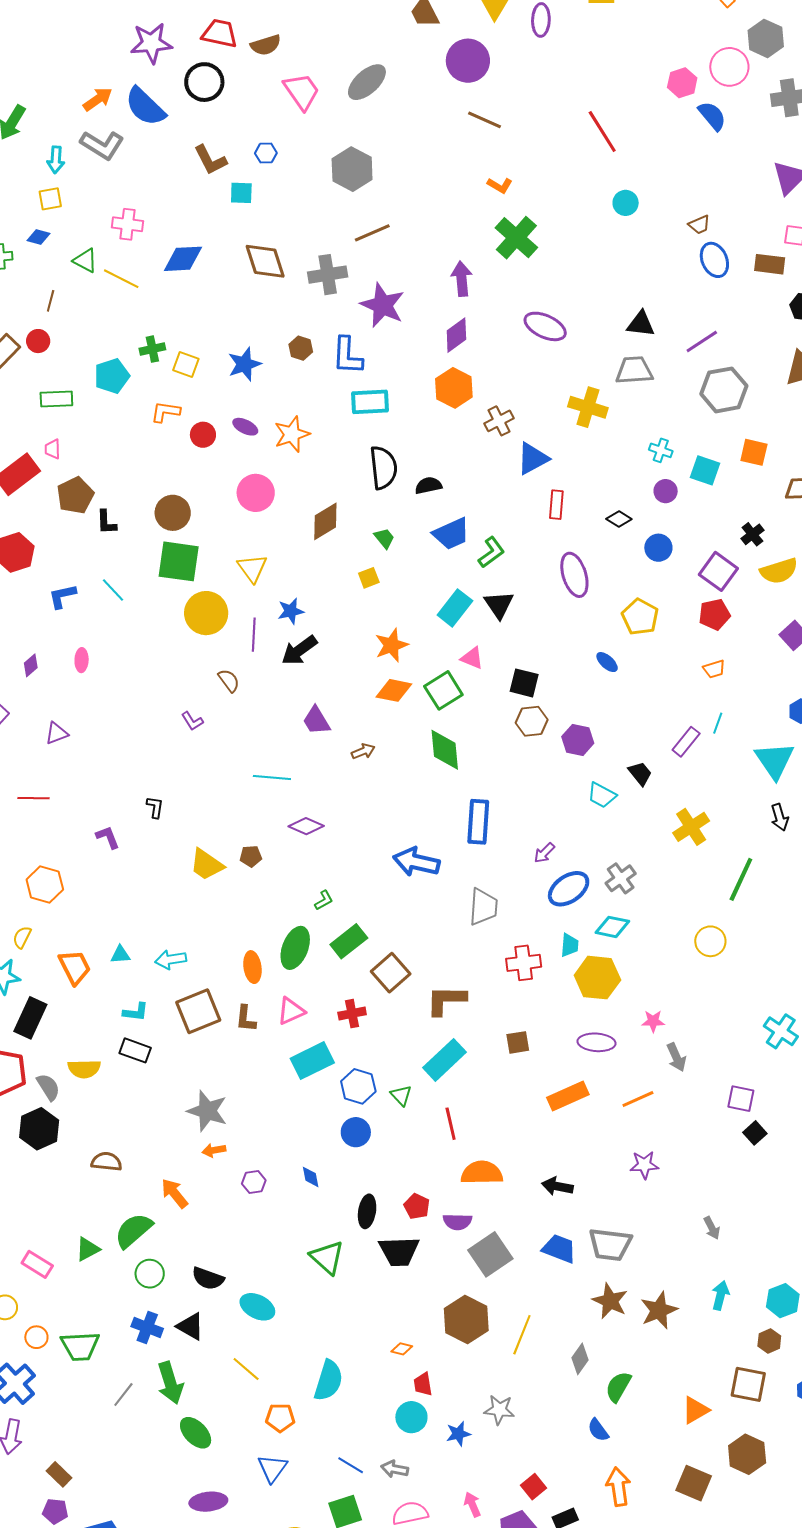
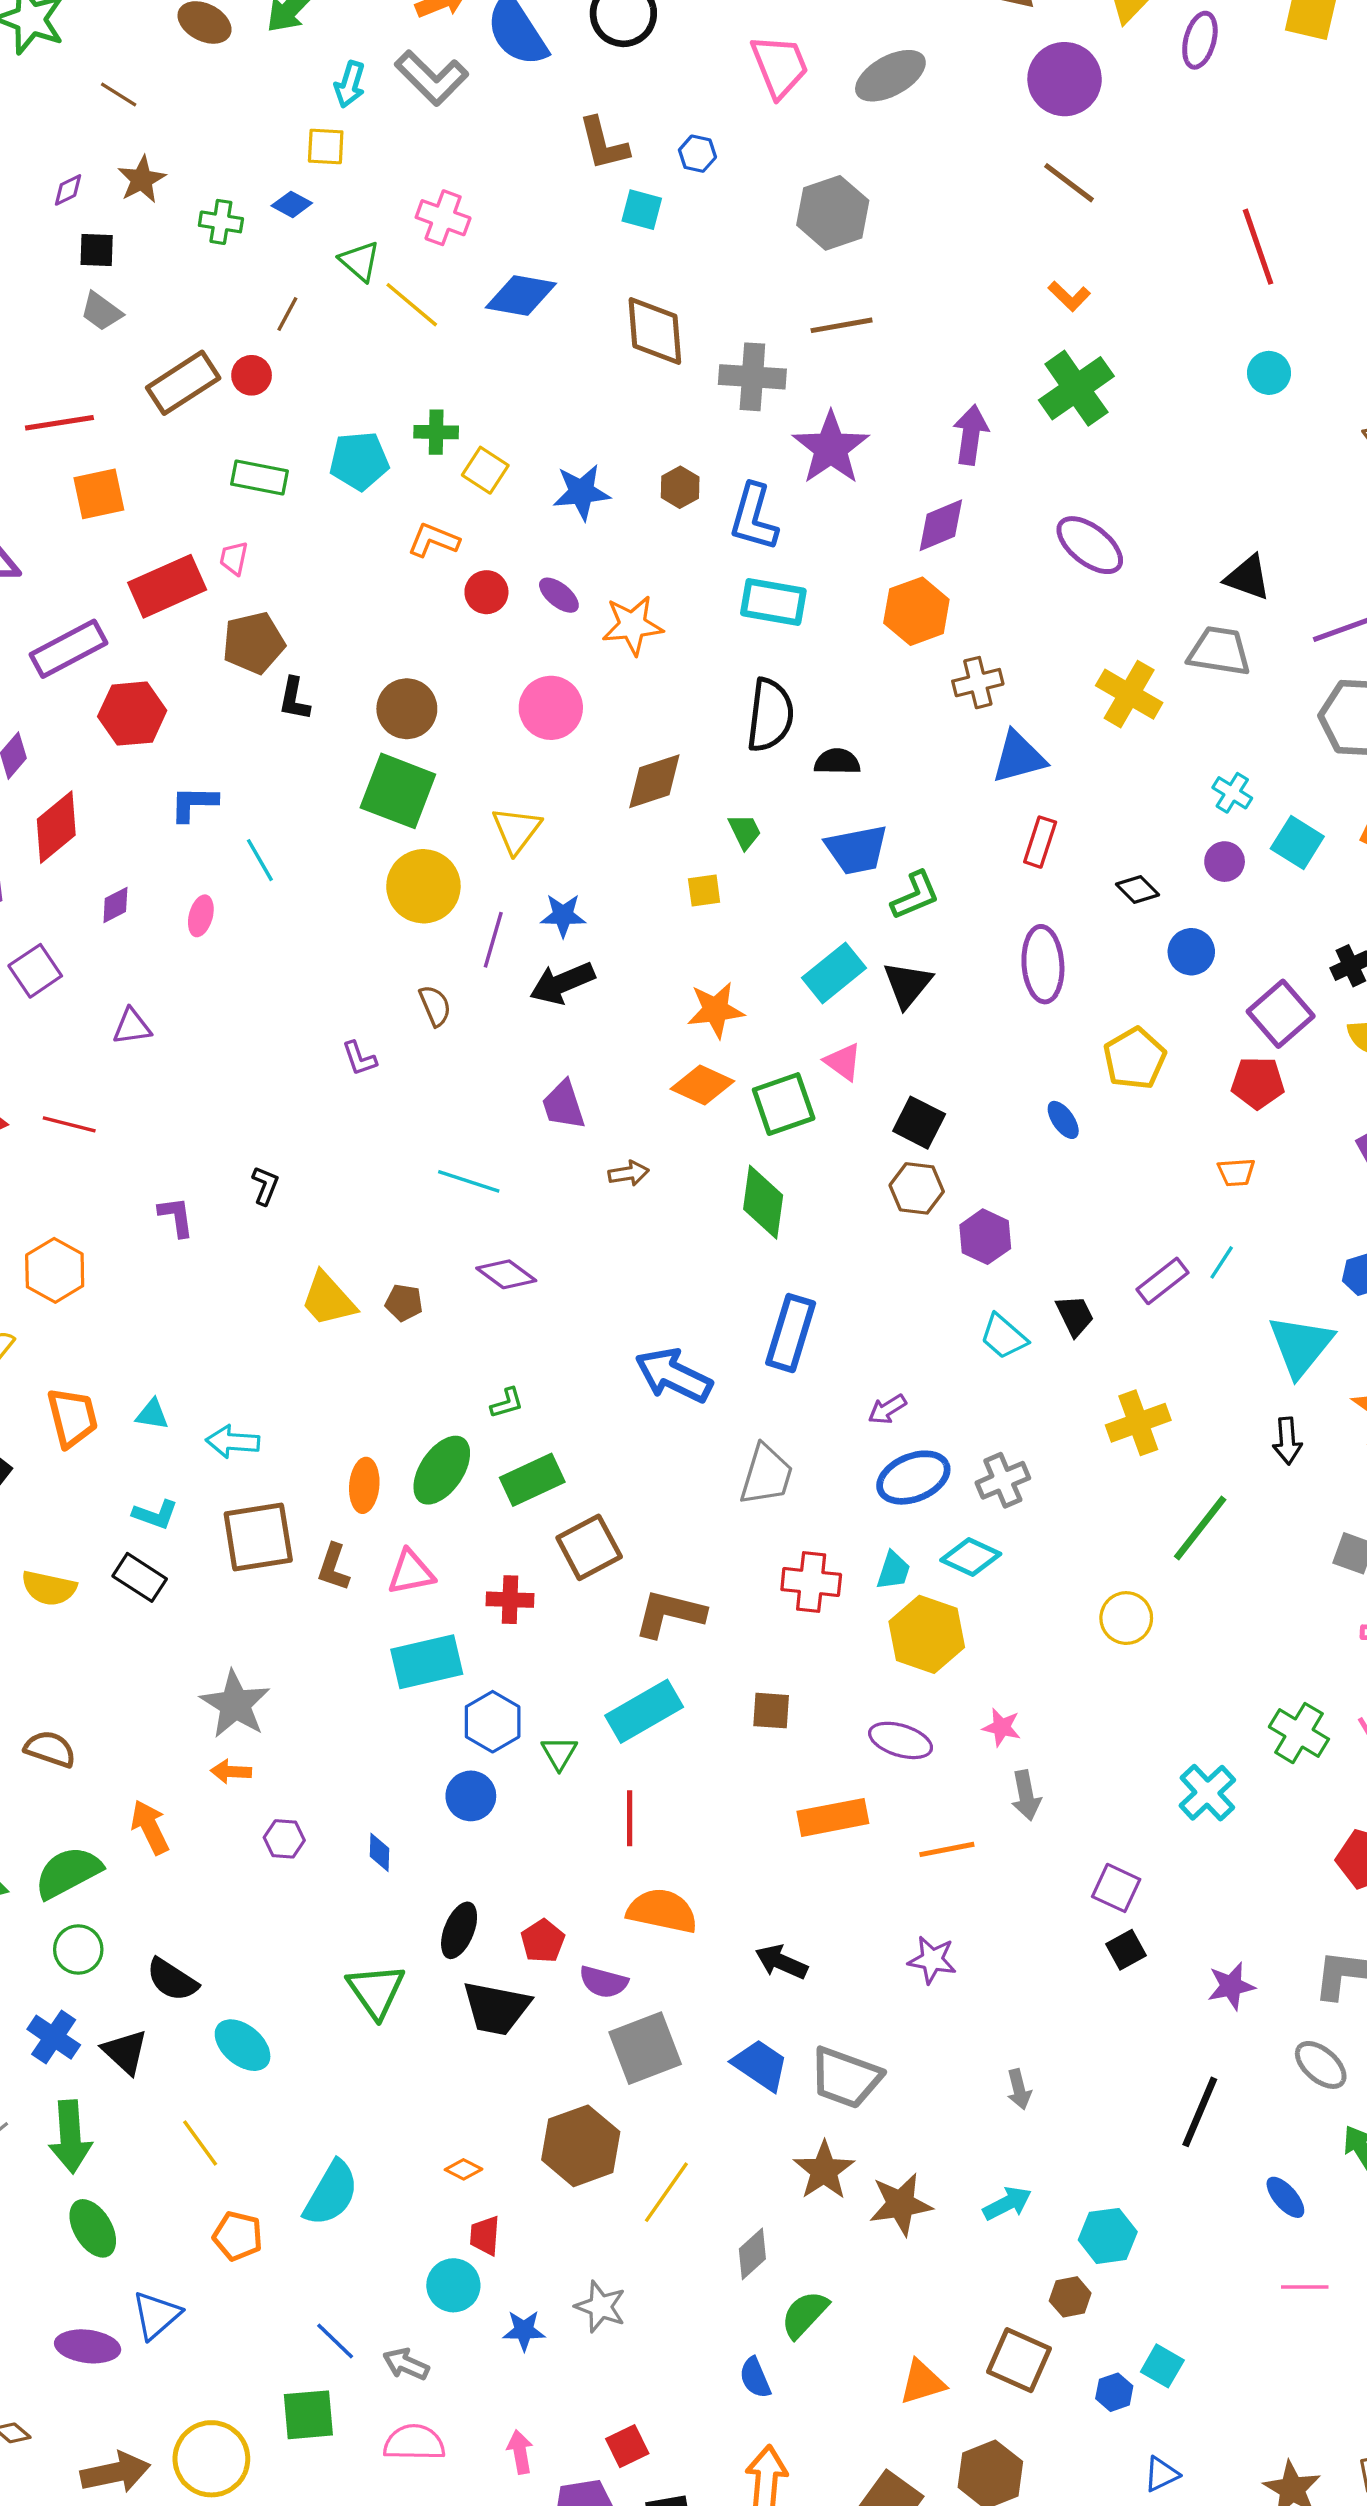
cyan line: (113, 590) -> (260, 860), moved
cyan arrow: (720, 1295) -> (1007, 2203), turned 36
blue triangle: (272, 1468) -> (156, 2315), moved

